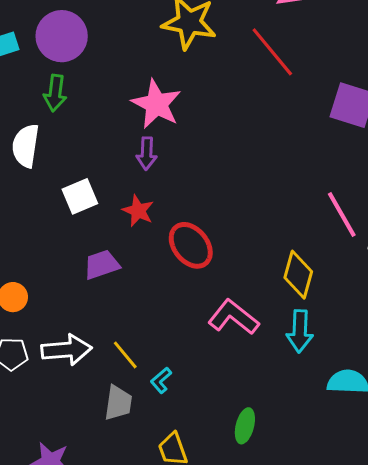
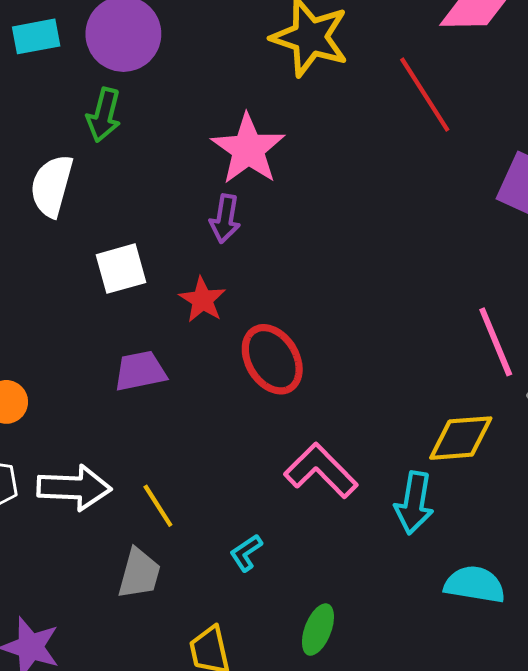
yellow diamond: (298, 275) -> (461, 438), moved, turned 63
cyan L-shape: (161, 380) -> (246, 553), moved

